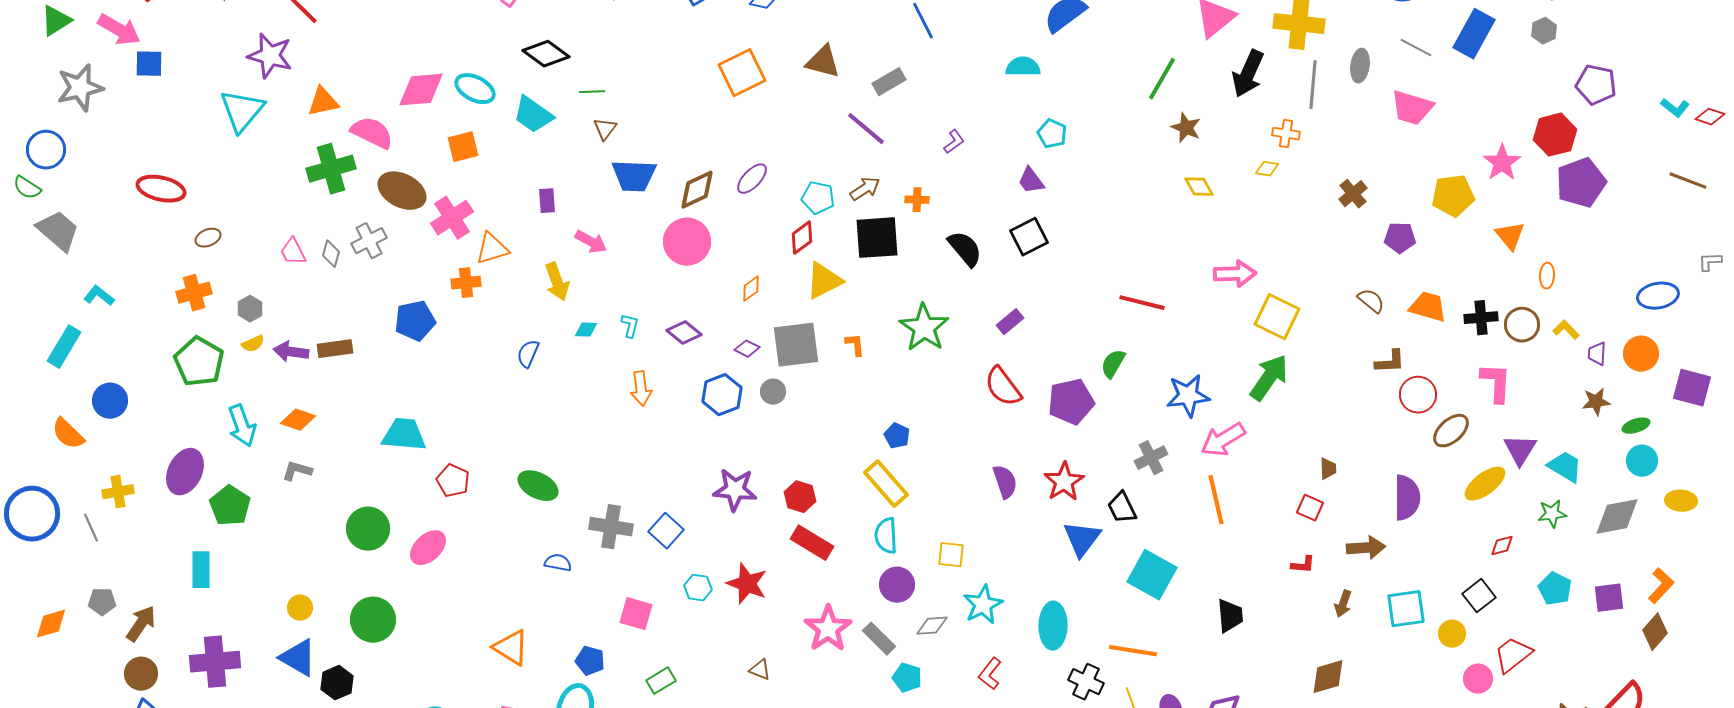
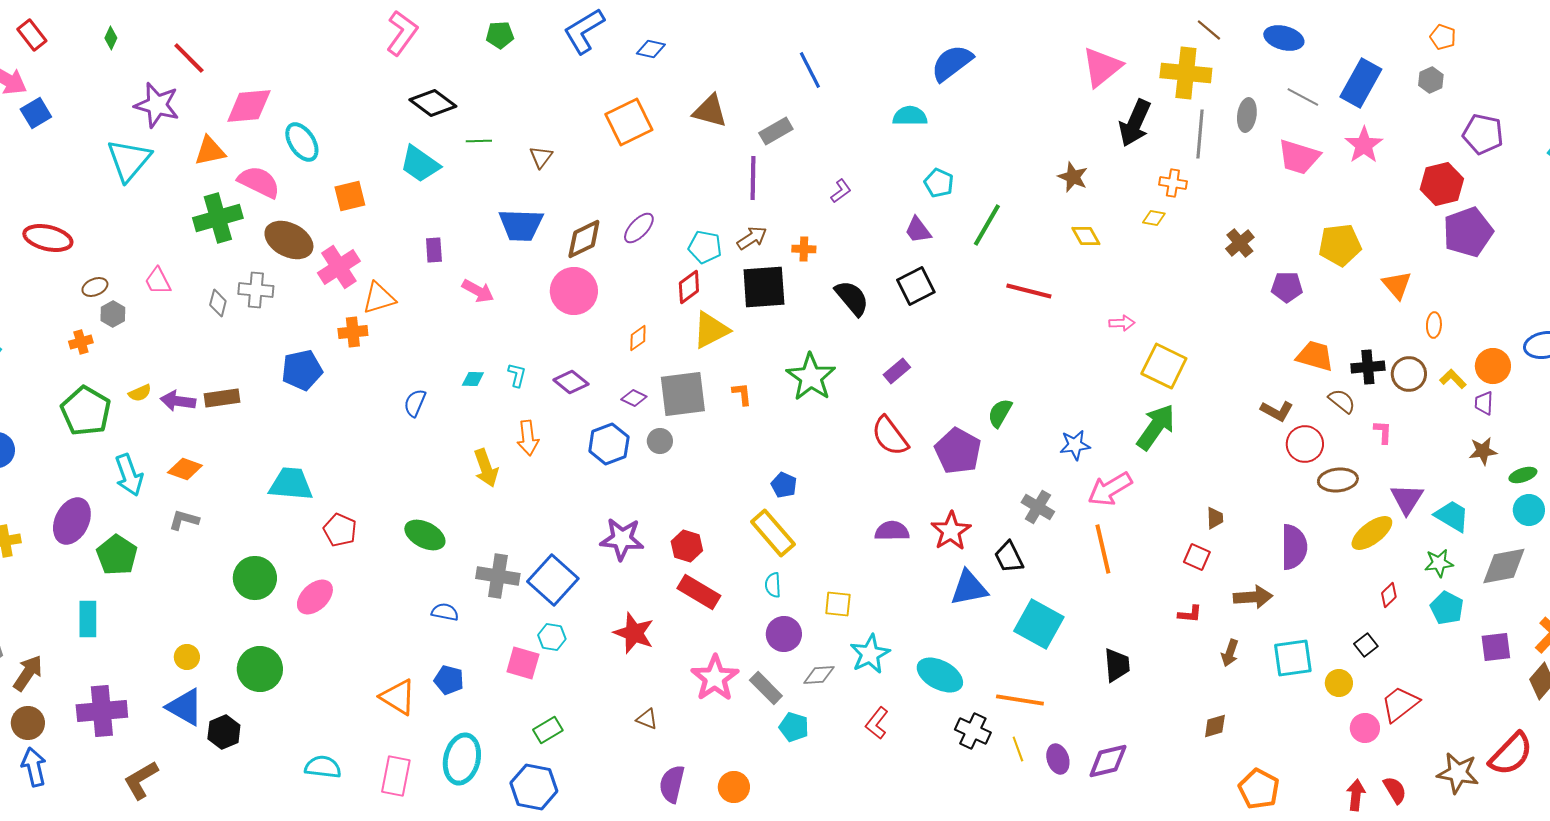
blue square: (149, 64) -> (36, 113), turned -32
green line: (1162, 79) -> (987, 225), moved
cyan ellipse: (475, 89) -> (302, 142), moved, turned 30
pink diamond: (421, 90) -> (249, 106), moved
brown triangle: (605, 129) -> (541, 157), moved
purple line: (866, 129) -> (753, 178), turned 51
pink star: (1502, 163) -> (1364, 145), moved
gray cross: (369, 241) -> (256, 290), turned 32
pink trapezoid: (293, 252) -> (158, 281), moved
pink arrow: (1235, 274) -> (1122, 323), size x0.6
yellow arrow: (557, 282) -> (486, 468), moved
orange cross: (194, 293) -> (81, 342), size x0.7
brown semicircle: (1371, 301) -> (1342, 401), moved
red line: (1142, 303) -> (1029, 291), moved
gray hexagon: (250, 309) -> (113, 314), moved
orange circle: (1641, 354) -> (1493, 366), moved
brown L-shape: (1390, 362) -> (1277, 411), turned 32
pink L-shape: (1496, 383) -> (1383, 432), size x0.6
blue star: (1188, 396) -> (1075, 445), size x0.7
purple pentagon: (1071, 402) -> (958, 451), turned -30
brown ellipse: (1451, 431) -> (1338, 480), turned 36
gray cross: (1151, 458) -> (1038, 507), turned -32
purple semicircle: (1005, 482) -> (892, 531), turned -72
blue square: (666, 531) -> (553, 580), size x1.4
cyan semicircle: (886, 536) -> (773, 585), size x0.7
blue triangle: (1082, 539) -> (969, 588), turned 42
red diamond: (1502, 546) -> (1389, 595), turned -30
cyan hexagon: (698, 588) -> (552, 637), moved
cyan pentagon: (1555, 589) -> (1447, 608), moved
black square: (1479, 596) -> (1366, 645), size x0.7
cyan ellipse: (1053, 626) -> (940, 675), turned -63
blue pentagon: (590, 661) -> (449, 680), moved
brown diamond: (1328, 677) -> (1215, 726), size x0.7

